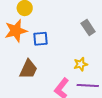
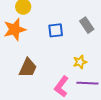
blue square: (41, 39) -> (56, 30), moved

